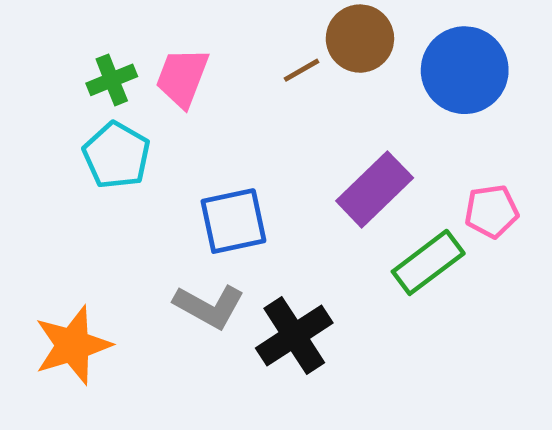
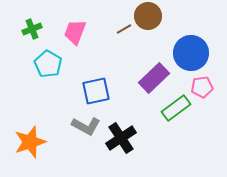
blue circle: (465, 70) -> (191, 53), moved
green cross: (112, 80) -> (32, 29), moved

